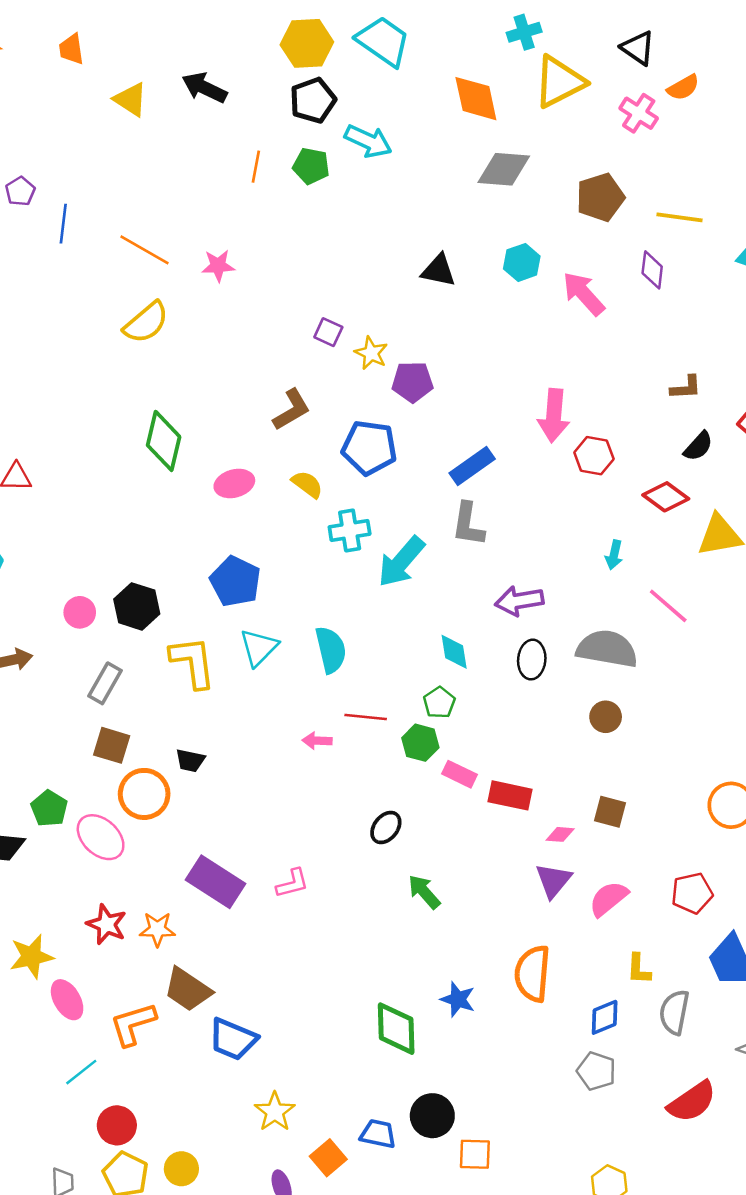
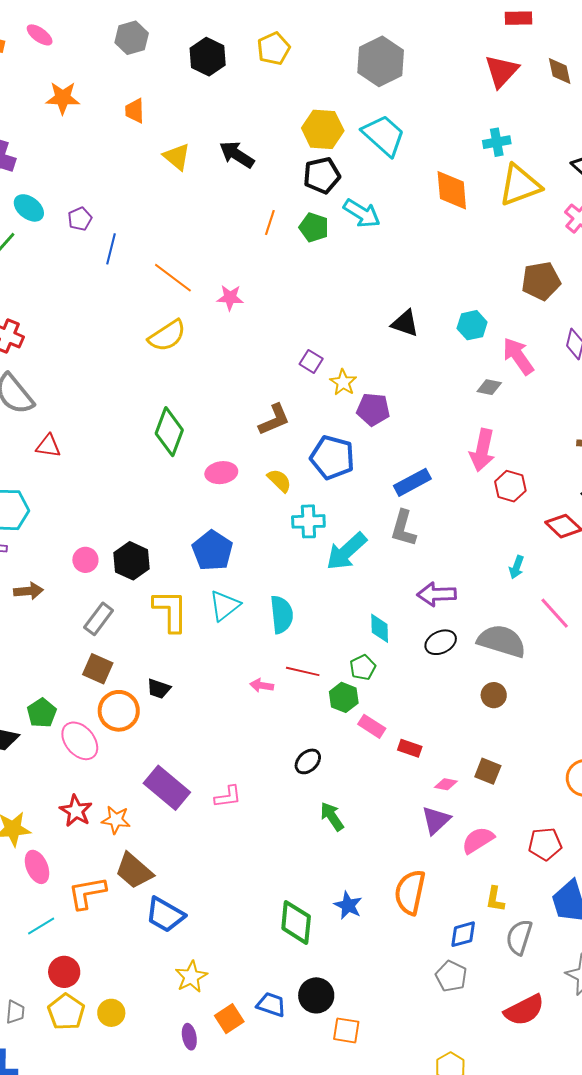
gray diamond: (504, 169) -> (489, 387), moved, size x0.6
black ellipse: (532, 660) -> (441, 642), turned 52
red rectangle: (510, 795) -> (410, 748), size x0.7

